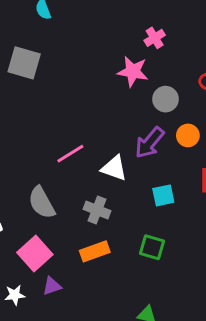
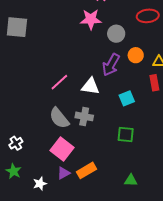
gray semicircle: (42, 203) -> (59, 118), moved
orange rectangle: (95, 251) -> (87, 170), moved
pink square: (35, 254) -> (62, 149), moved

